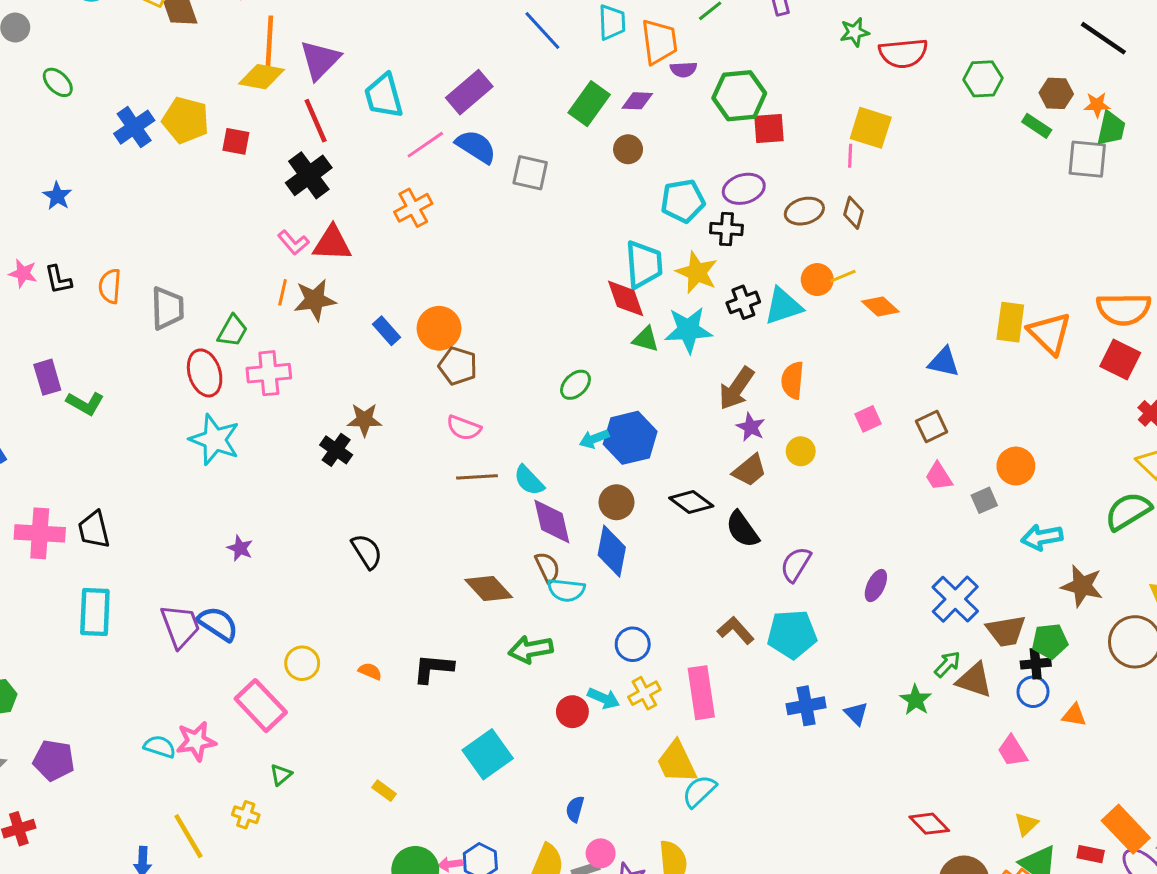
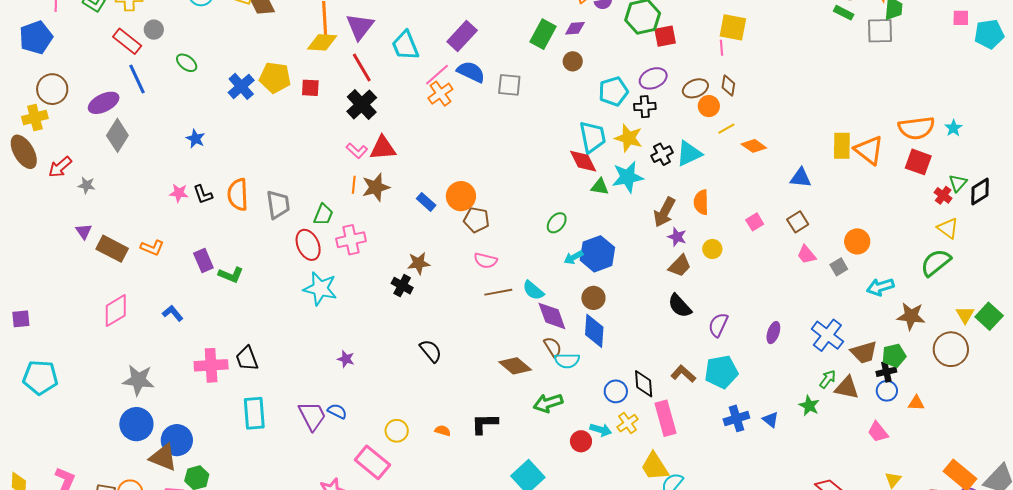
orange cross: (413, 208) -> (440, 94), moved
orange circle: (817, 280) -> (709, 106), moved
orange semicircle: (110, 286) -> (238, 195), size x1.4
black diamond: (691, 502) -> (644, 384), moved, turned 56
blue semicircle: (218, 624) -> (337, 411), size x0.7

